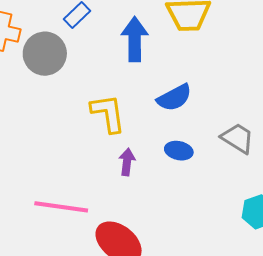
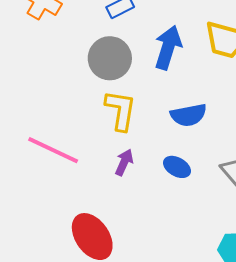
gray circle: (45, 54) -> (110, 58), moved
pink line: (61, 207) -> (53, 150), moved

